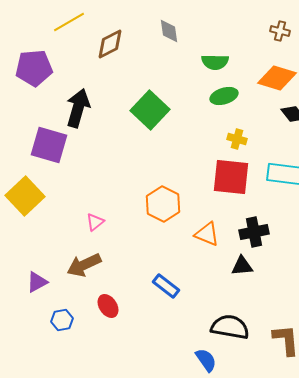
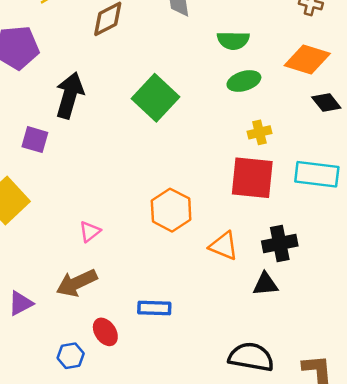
yellow cross: (237, 139) -> (259, 132), turned -30
purple square: (49, 145) -> (35, 140), size x0.6
blue rectangle: (166, 286) -> (154, 308), moved, turned -36
blue hexagon: (62, 320) -> (71, 356), moved

